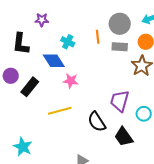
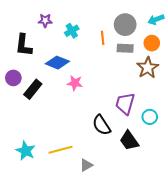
cyan cross: (68, 42) -> (72, 31), moved, turned 32
blue diamond: (54, 61) -> (57, 63), turned -35
yellow line: (60, 111) -> (61, 150), moved

